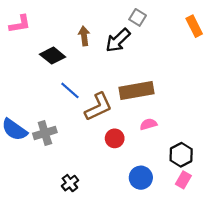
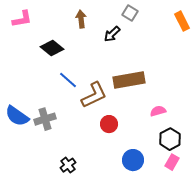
brown arrow: (84, 36) -> (81, 19), moved
black arrow: (118, 40) -> (112, 34), size x0.7
pink semicircle: (148, 124) -> (158, 111), moved

